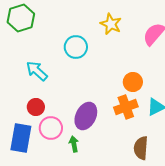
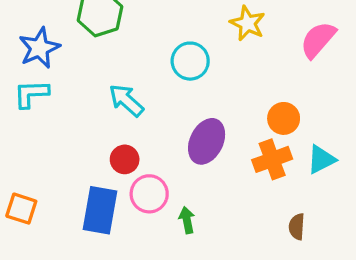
purple ellipse: (86, 116) -> (207, 141), moved
brown semicircle: (141, 148) -> (297, 227), size x0.7

